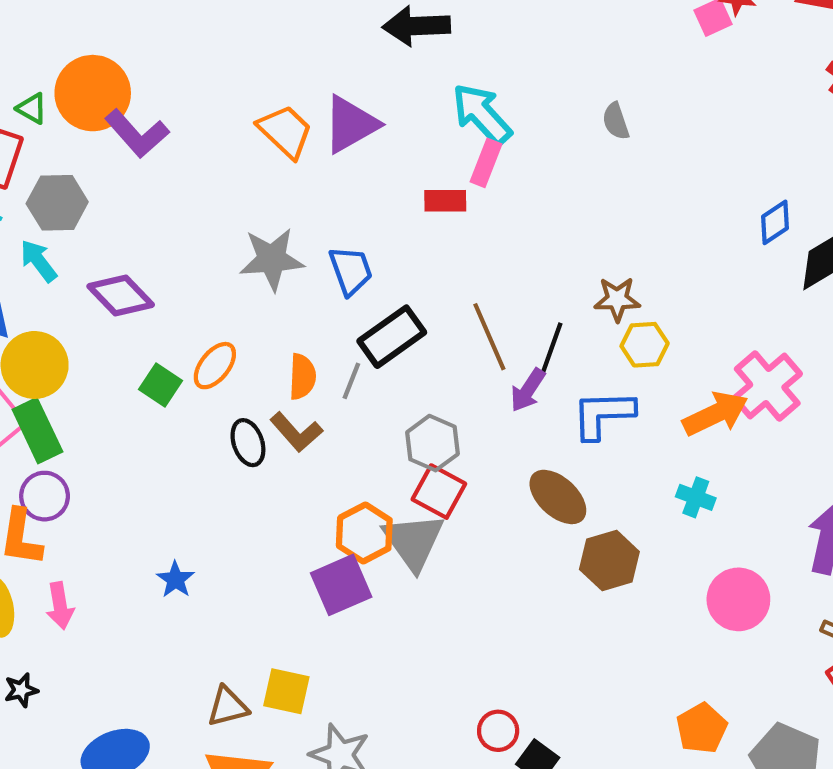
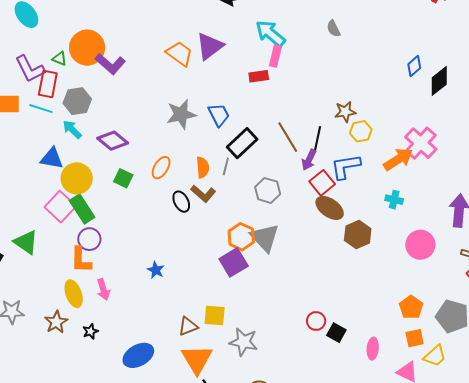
green square: (161, 385) -> (123, 178), moved
red square: (439, 492) -> (322, 183), moved, turned 30

